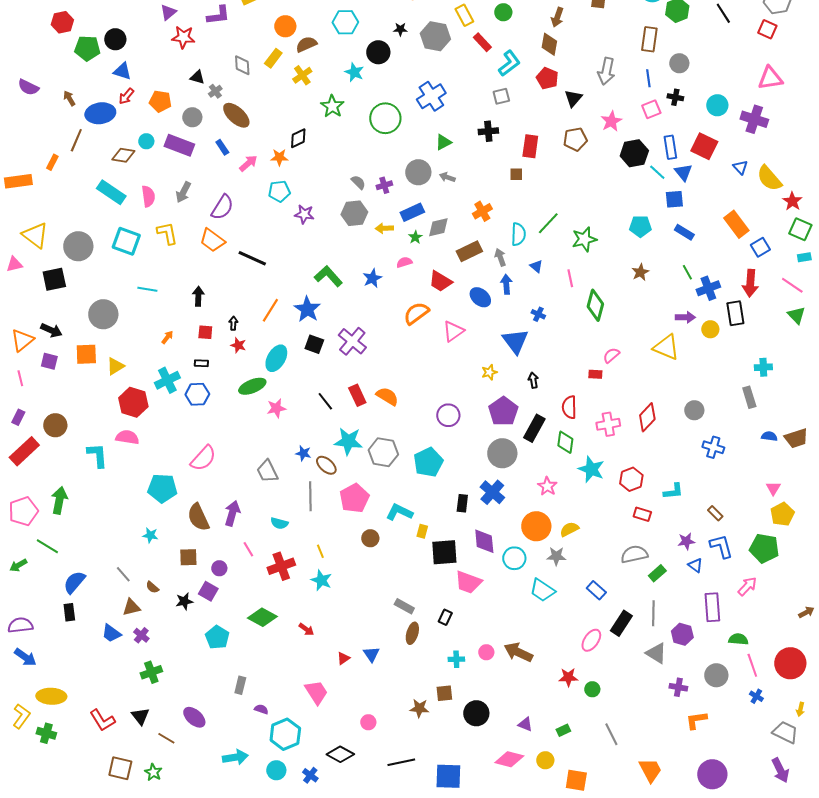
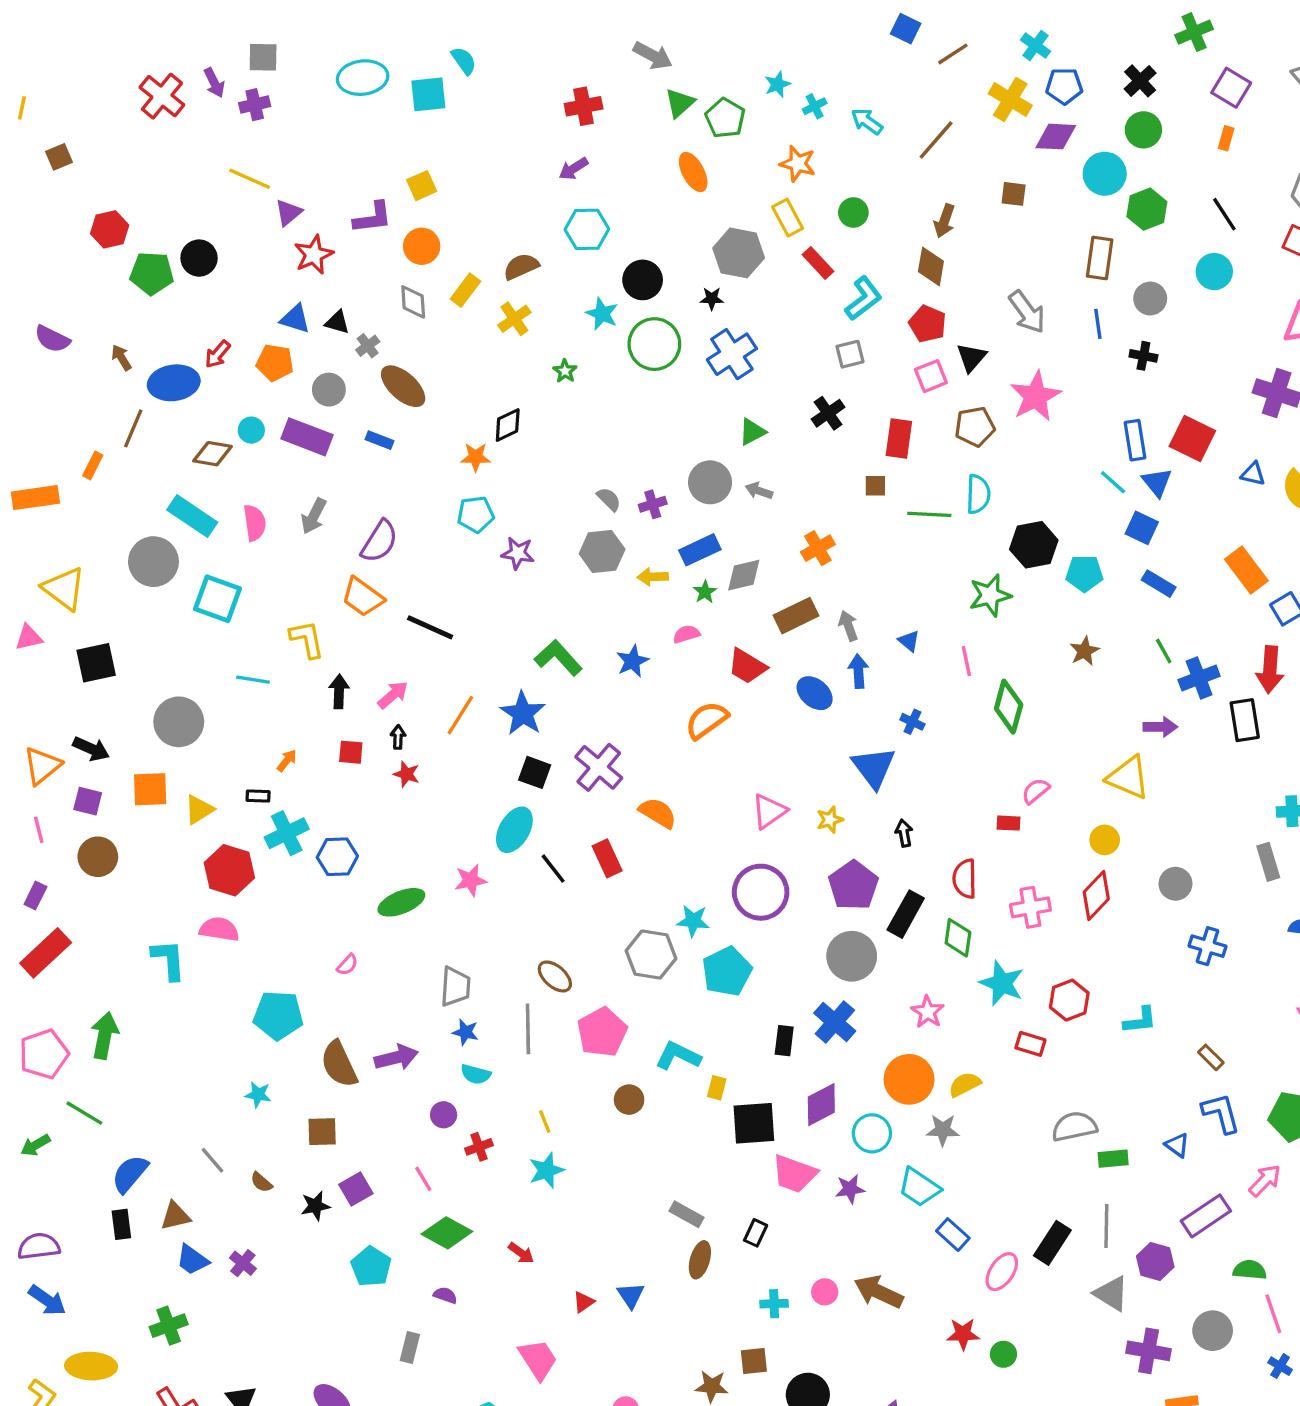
orange circle: (285, 26) -> (422, 246), moved
black star: (400, 29) -> (712, 299), moved
red star: (183, 37) -> (314, 255), turned -30
blue triangle: (122, 71) -> (295, 319), moved
gray arrow: (606, 71) -> (1027, 312), turned -48
cyan circle: (717, 105) -> (1214, 272), moved
green star: (332, 106) -> (565, 371), size x0.6
pink square: (651, 109) -> (931, 376), moved
green circle: (385, 118) -> (654, 344), moved
pink star: (611, 121) -> (1036, 396), size x1.4
black cross: (488, 131) -> (828, 413), turned -30
blue rectangle: (222, 147) -> (379, 440), turned -35
black hexagon: (634, 153) -> (1034, 545), moved
pink arrow: (248, 163) -> (393, 695), moved
blue triangle: (740, 167) -> (1253, 474), turned -35
blue square: (674, 199) -> (1142, 528), turned 30
green line: (548, 223) -> (929, 514), moved, turned 50
yellow L-shape: (167, 233) -> (307, 639), moved
cyan semicircle: (518, 234) -> (978, 494), moved
gray circle: (78, 246) -> (153, 562), moved
yellow circle: (710, 329) -> (1105, 840), moved
pink triangle: (453, 331) -> (769, 811), moved
cyan ellipse: (276, 358) -> (514, 830), moved
black rectangle: (201, 363) -> (258, 796), moved
green ellipse: (252, 386) -> (401, 902), moved
orange semicircle: (387, 396) -> (658, 813), moved
purple circle: (448, 415) -> (761, 892), size x1.4
brown circle: (55, 425) -> (98, 857), moved
cyan star: (348, 441) -> (693, 921), moved, size x0.7
blue star: (303, 453) -> (465, 1032), moved
pink semicircle: (203, 458) -> (347, 965), size x0.5
gray trapezoid: (267, 471) -> (455, 987), turned -150
purple arrow: (232, 513) -> (396, 1057), turned 60
red rectangle: (642, 514) -> (1030, 1044), moved
purple diamond: (484, 541) -> (821, 1105), turned 68
purple star: (686, 541) -> (850, 1189), moved
pink line: (248, 549) -> (423, 1179), moved
red cross: (281, 566) -> (479, 1147), size x0.6
purple circle: (219, 568) -> (444, 1115), moved
green rectangle: (657, 573) -> (1113, 1159), turned 36
cyan star: (321, 580) -> (546, 1170), turned 30
blue rectangle: (596, 590) -> (953, 1235), moved
purple square: (208, 591) -> (356, 1189), turned 30
brown triangle: (131, 607) -> (175, 1216), moved
purple rectangle: (712, 607) -> (1206, 1216), turned 60
green cross: (151, 672) -> (169, 1326), moved
purple cross: (678, 687) -> (1149, 1351), size x1.4
purple semicircle: (261, 709) -> (445, 1295), moved

